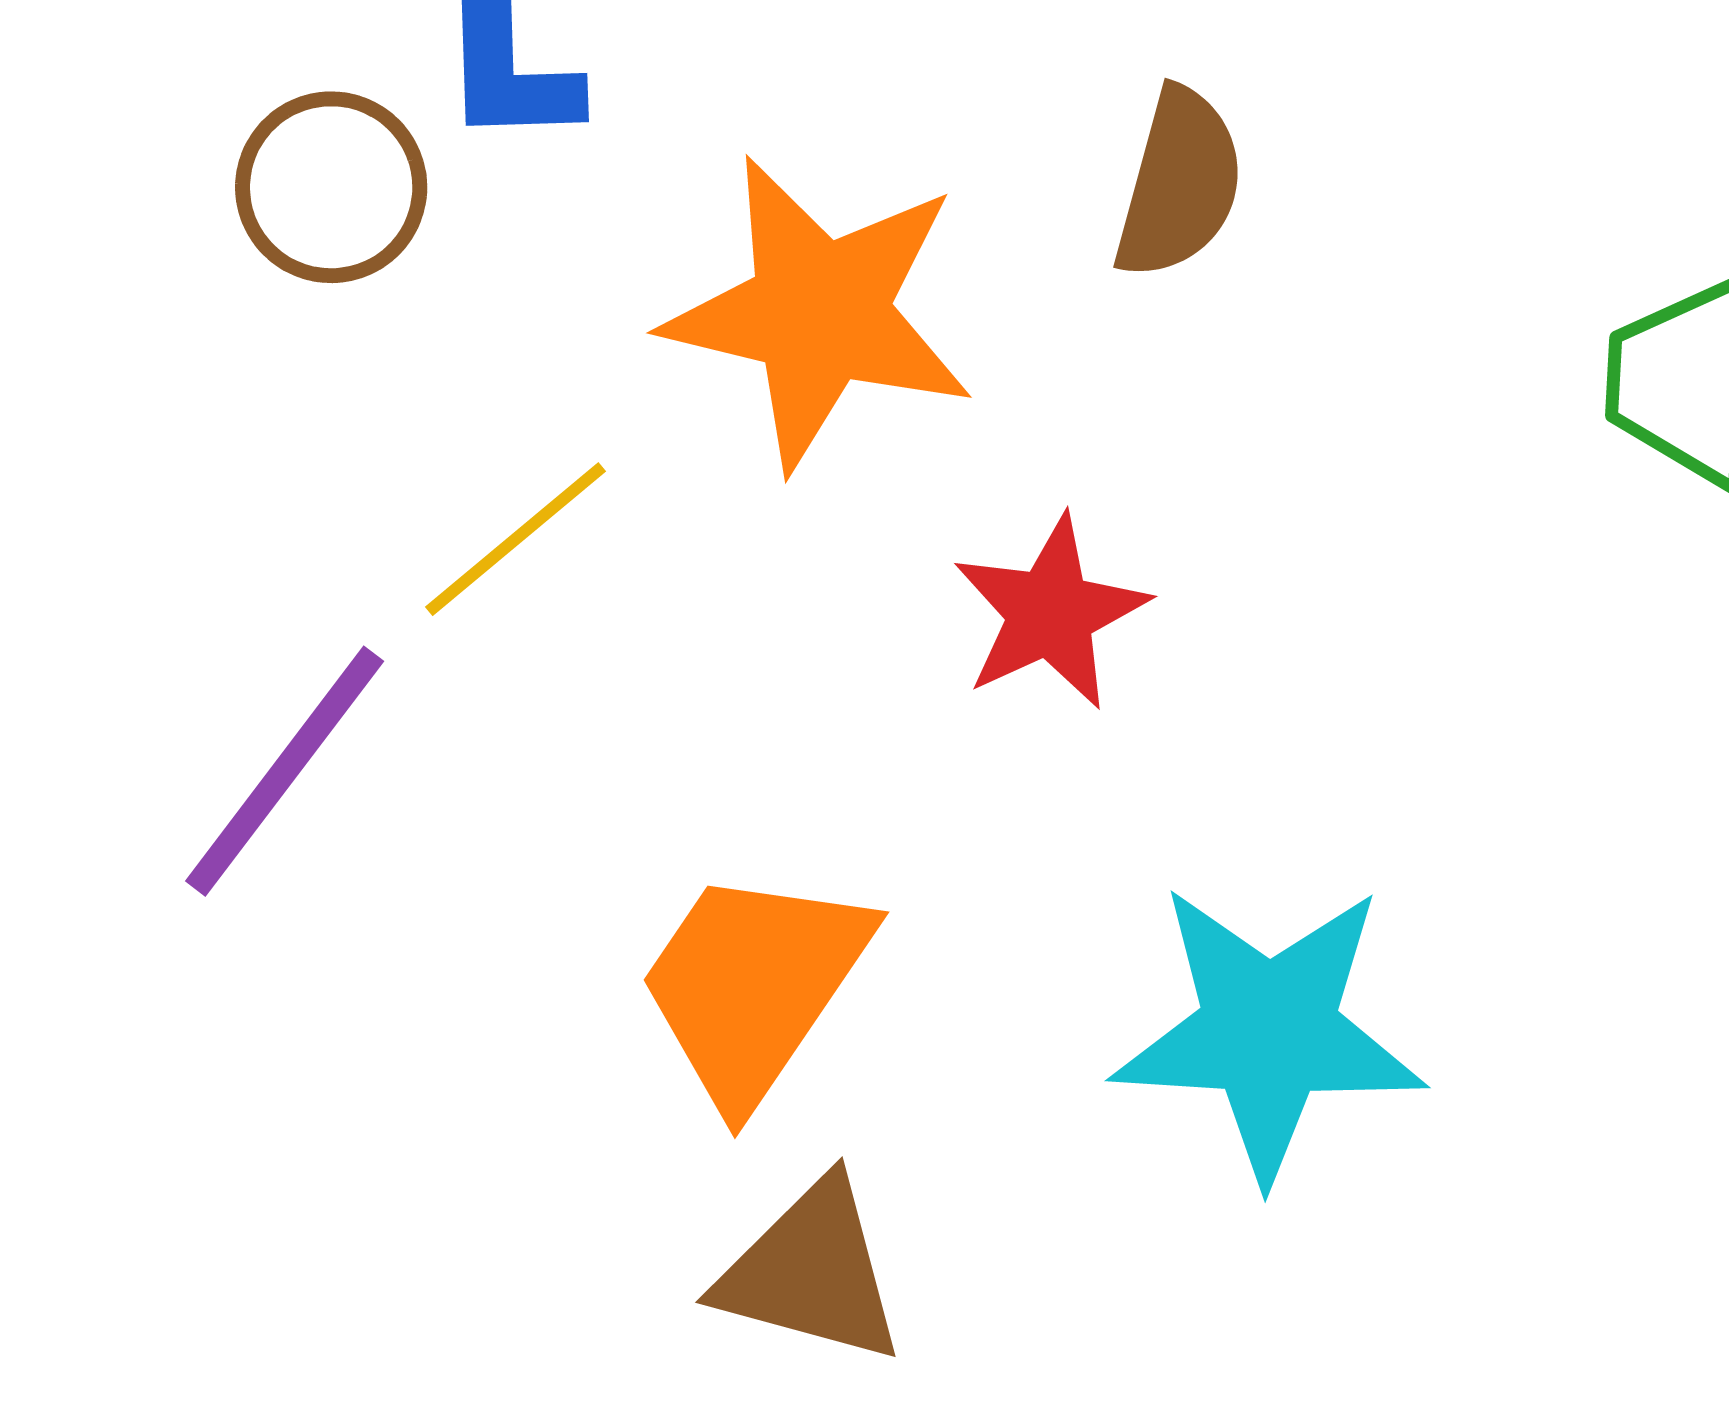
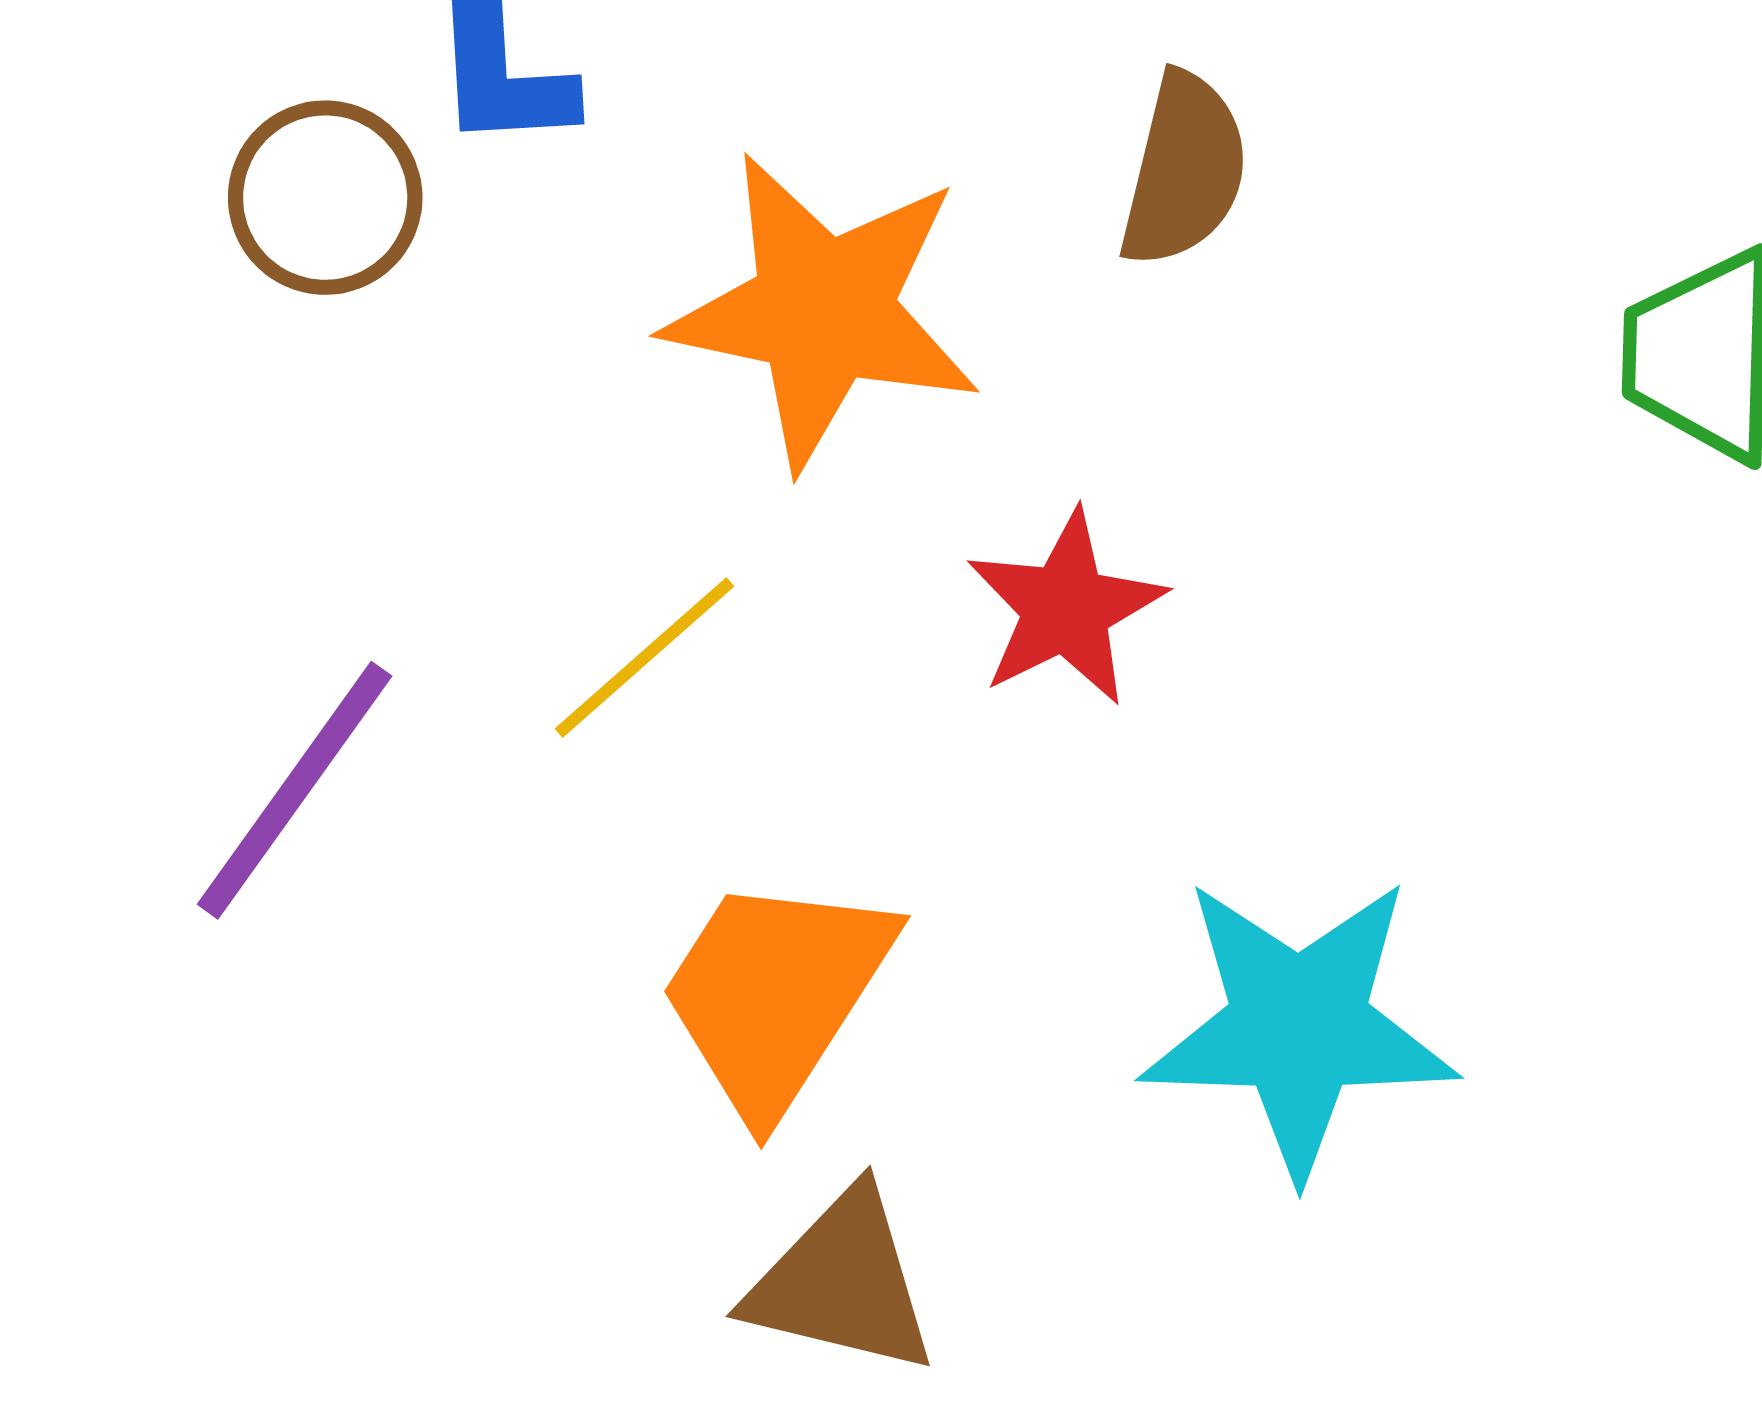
yellow line: (515, 539) -> (645, 658), moved

